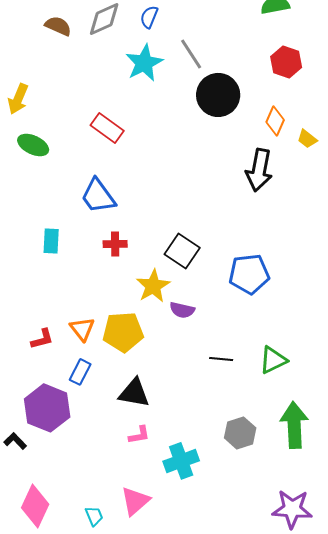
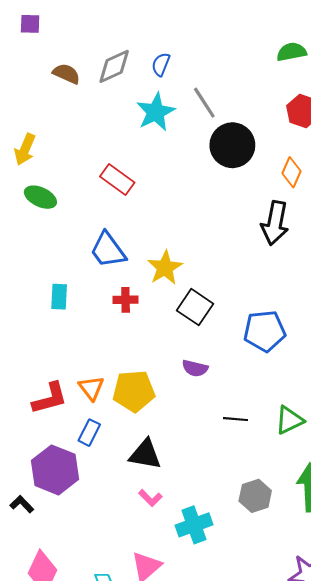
yellow star: (153, 286) -> (165, 268), moved
red L-shape: (42, 339) -> (50, 398), size x1.5
pink L-shape: (139, 435) -> (150, 498), turned 55

